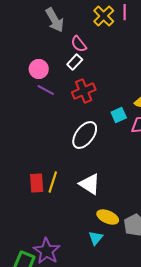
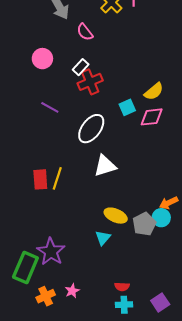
white rectangle: (75, 62) -> (81, 67), moved
purple line: (46, 90) -> (50, 107), moved
white triangle: (90, 184) -> (105, 166), moved, turned -50

